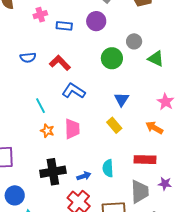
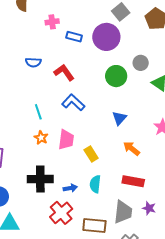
purple circle: (96, 21) -> (106, 37), size x1.4
yellow rectangle: (114, 125) -> (91, 154), moved
orange arrow: (154, 128) -> (132, 149), moved

